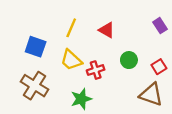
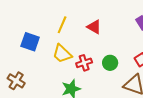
green circle: (129, 60) -> (110, 63), moved
brown cross: (34, 86) -> (16, 81), moved, size x0.7

